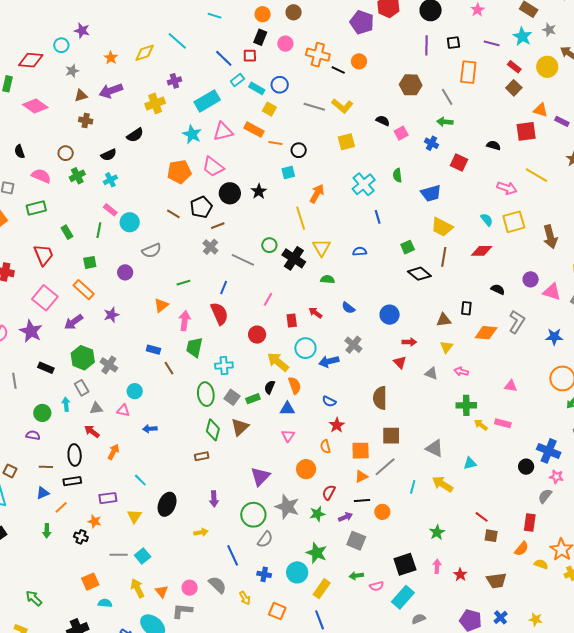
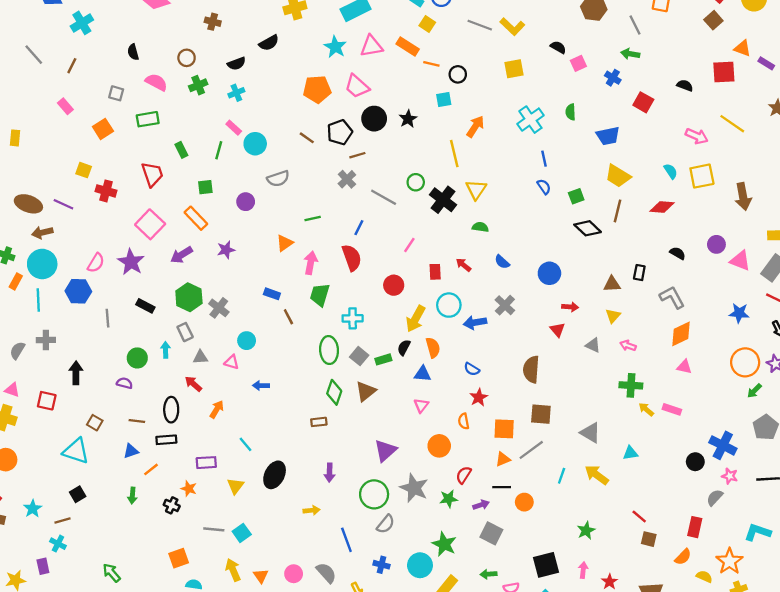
blue semicircle: (360, 251) -> (544, 187), moved, turned 56
gray L-shape: (517, 322) -> (672, 297), moved, turned -65
orange diamond: (486, 333) -> (681, 334), moved, turned -35
yellow arrow: (278, 362) -> (416, 319), turned -105

